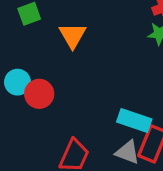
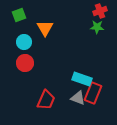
cyan circle: (17, 82) -> (24, 42), moved

